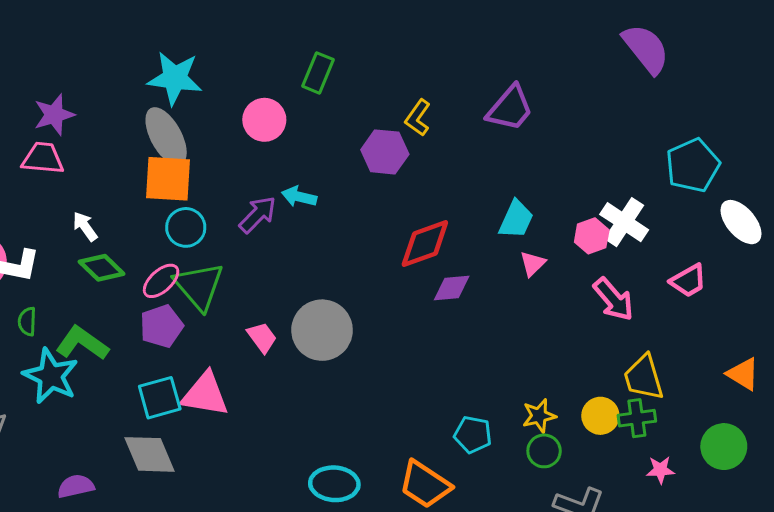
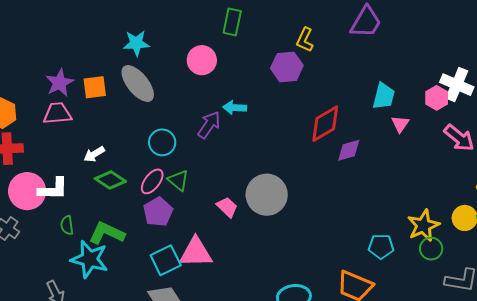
cyan star: (175, 78) -> (136, 43), size x0.7
orange square: (168, 179) -> (95, 87), moved, size x0.7
white arrow: (85, 226) -> (94, 154), turned -75
green triangle: (199, 286) -> (178, 180), size x0.6
yellow star: (539, 416) -> (423, 226), size x1.4

